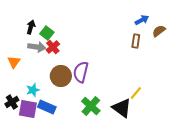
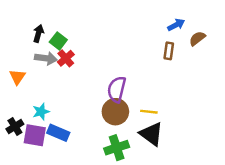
purple semicircle: (81, 72) -> (117, 89), moved
brown circle: (61, 76) -> (115, 112), moved
yellow line: (136, 93) -> (149, 112), moved, turned 56
green cross: (91, 106) -> (117, 148), moved, turned 30

